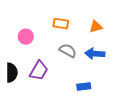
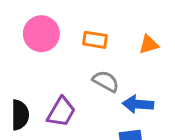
pink circle: (26, 37) -> (41, 34), moved, size x1.5
blue arrow: (95, 54) -> (138, 104), moved

